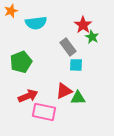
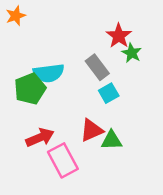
cyan semicircle: (36, 23) -> (49, 73), moved
cyan square: (76, 65) -> (109, 93), turned -32
pink rectangle: (44, 112) -> (63, 160), turned 50

